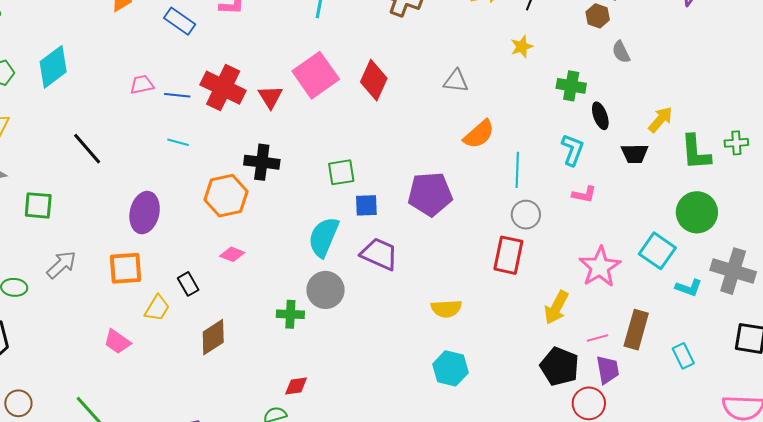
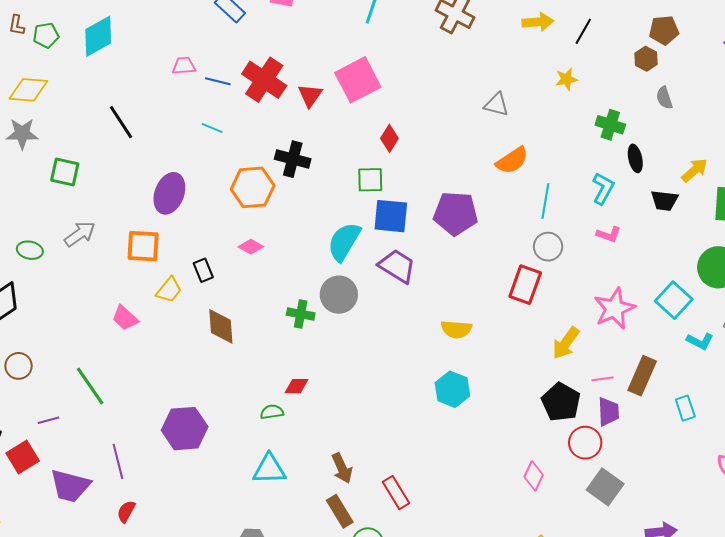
red diamond: (374, 80) -> (389, 138), moved, size x0.7
blue square: (366, 205) -> (391, 216), size x1.5
brown diamond: (213, 337) -> (221, 326), turned -69

